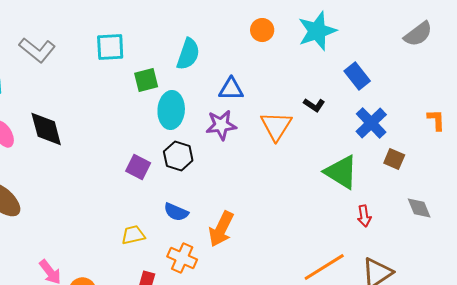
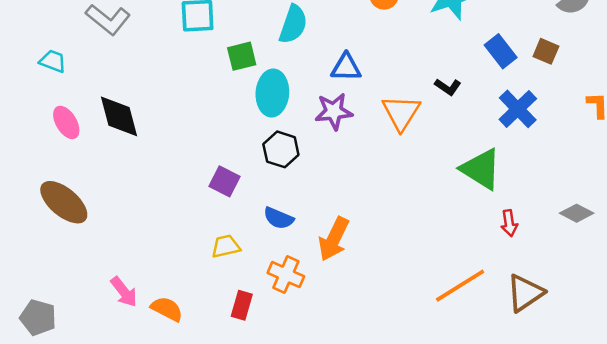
brown square: (394, 159) -> (546, 51), moved
purple square: (138, 167) -> (225, 181), moved
gray diamond: (419, 208) -> (577, 213), turned -40

